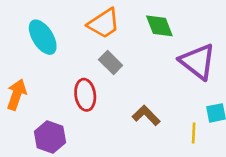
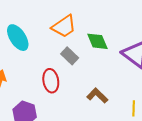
green diamond: (159, 26) -> (97, 41), moved

